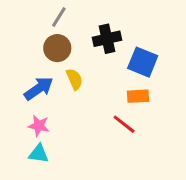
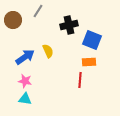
brown circle: (57, 48) -> (13, 20), moved
red line: (124, 124) -> (80, 80), turned 56

